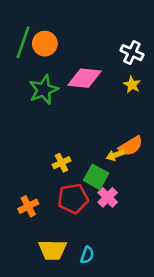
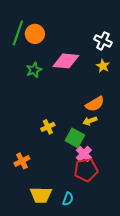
green star: (44, 90) -> (34, 70), size x0.7
orange semicircle: (131, 146) -> (95, 104), moved
red pentagon: (73, 199) -> (86, 170), moved

